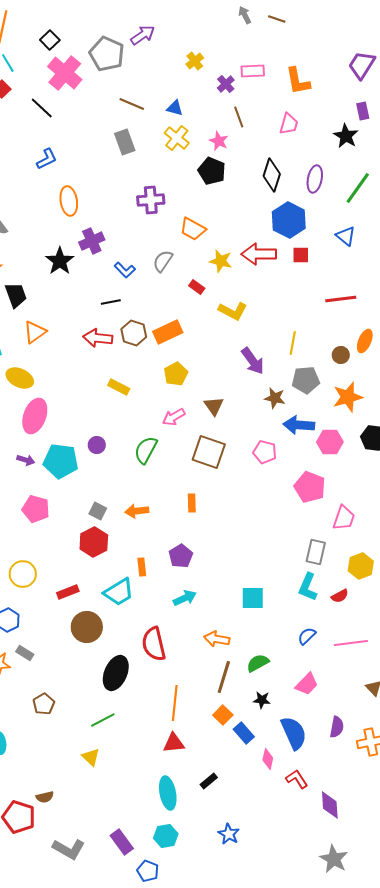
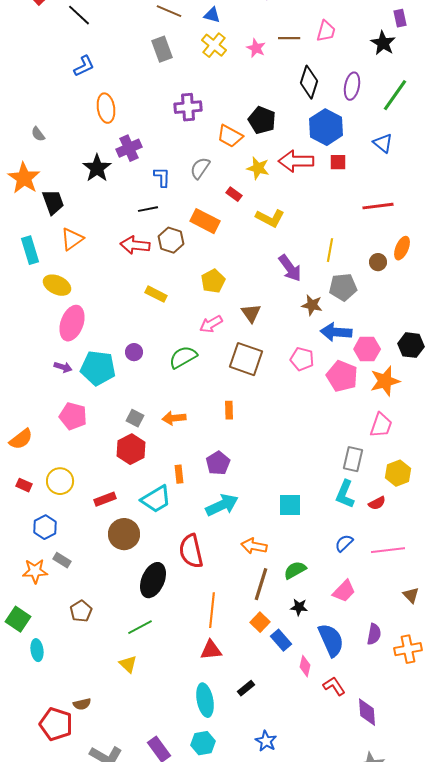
brown line: (239, 117) -> (289, 38), moved, turned -70
black pentagon: (212, 171) -> (262, 120), moved
blue L-shape: (125, 270) -> (162, 177), turned -135
orange rectangle: (168, 332) -> (205, 221), moved, turned 52
orange star: (348, 397) -> (385, 381), moved
green semicircle: (146, 450) -> (183, 357), turned 32
pink pentagon: (310, 487) -> (342, 376), moved
cyan arrow: (185, 598) -> (222, 505), size x1.4

